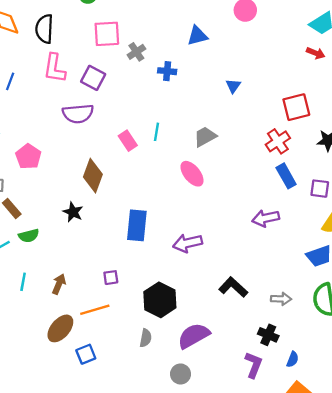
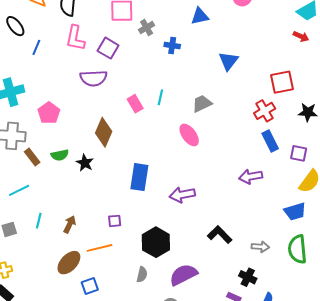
blue triangle: (233, 86) -> (228, 61), size x1.5
green semicircle: (29, 236) -> (60, 155), moved

